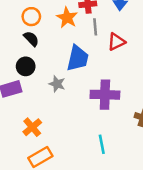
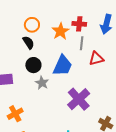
black circle: (26, 66) -> (33, 65), moved
purple cross: (105, 95) -> (79, 99), turned 35

